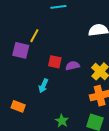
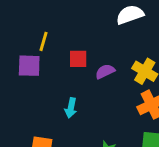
red square: (55, 62) -> (78, 59), moved

